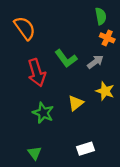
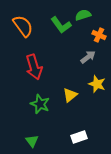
green semicircle: (101, 16) -> (83, 15), moved, turned -98
green L-shape: (66, 59) -> (61, 25), moved

